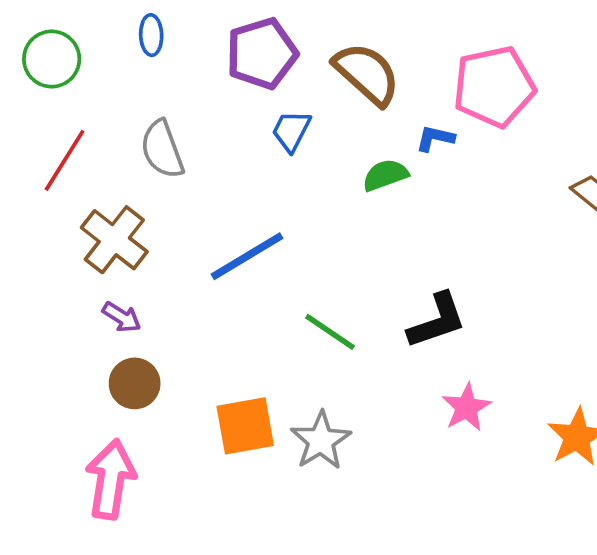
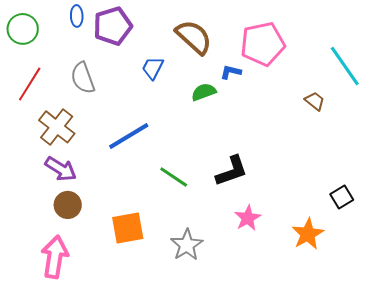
purple pentagon: (262, 53) -> (113, 26), moved
purple arrow: (122, 317) -> (61, 169), size x1.5
gray star: (321, 441) -> (187, 245), moved

